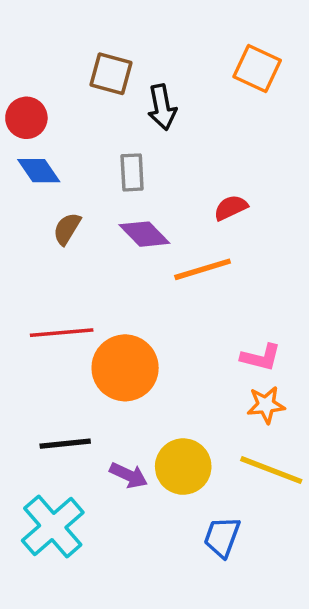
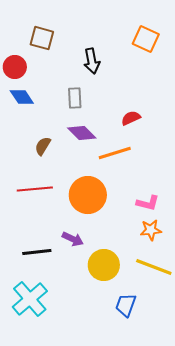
brown square: (111, 74) -> (42, 38), moved
brown semicircle: (67, 229) -> (43, 146), moved
orange circle: (125, 368) -> (88, 195), moved
purple arrow: (129, 475) -> (73, 239), moved

